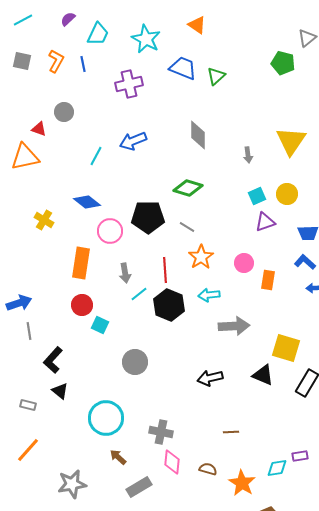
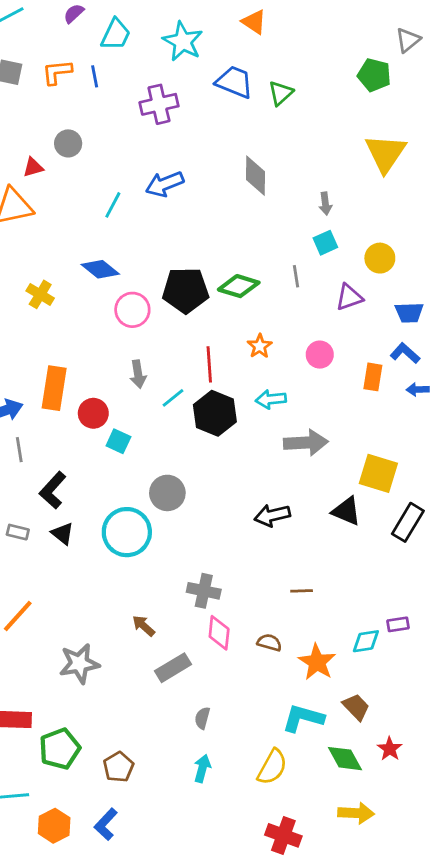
orange L-shape: (56, 61) -> (57, 72), turned -125
red triangle: (39, 129) -> (33, 167), turned -35
yellow triangle: (291, 141) -> (385, 153), moved
green diamond: (188, 188) -> (239, 286), moved
cyan square: (257, 196) -> (325, 243), moved
gray line: (187, 227) -> (296, 276), moved, turned 49
orange star: (201, 257) -> (260, 346), size x0.7
orange rectangle: (81, 263) -> (54, 388), moved
gray arrow: (125, 273) -> (138, 374), moved
orange rectangle: (268, 280) -> (373, 377), moved
gray rectangle: (28, 405) -> (18, 532), moved
cyan circle: (106, 418) -> (127, 532), moved

